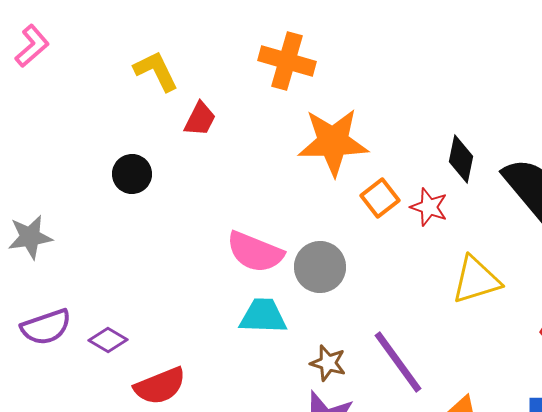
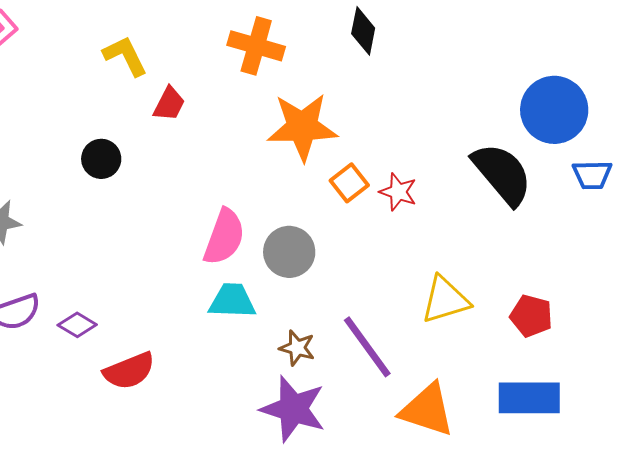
black diamond: (461, 159) -> (363, 31), moved
pink semicircle: (255, 252) -> (224, 237), turned -92
yellow triangle: (476, 280) -> (445, 300), moved

